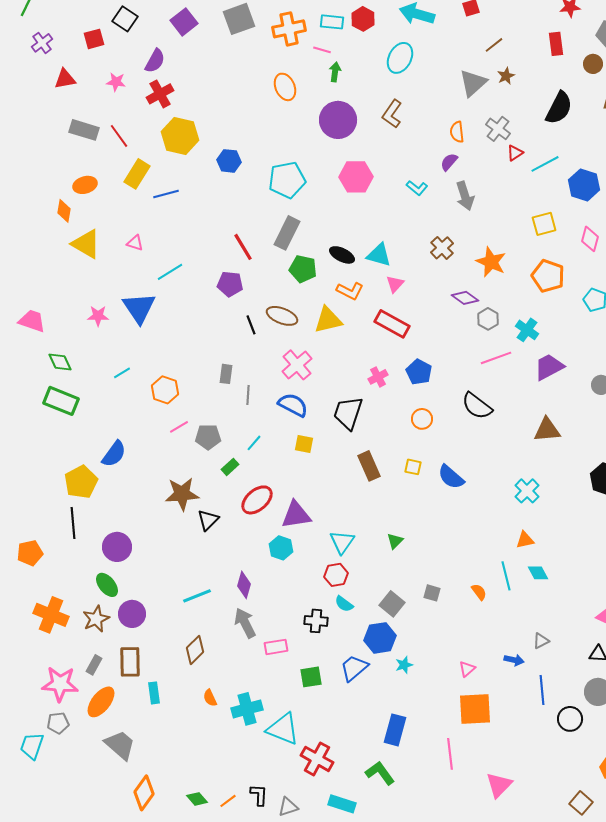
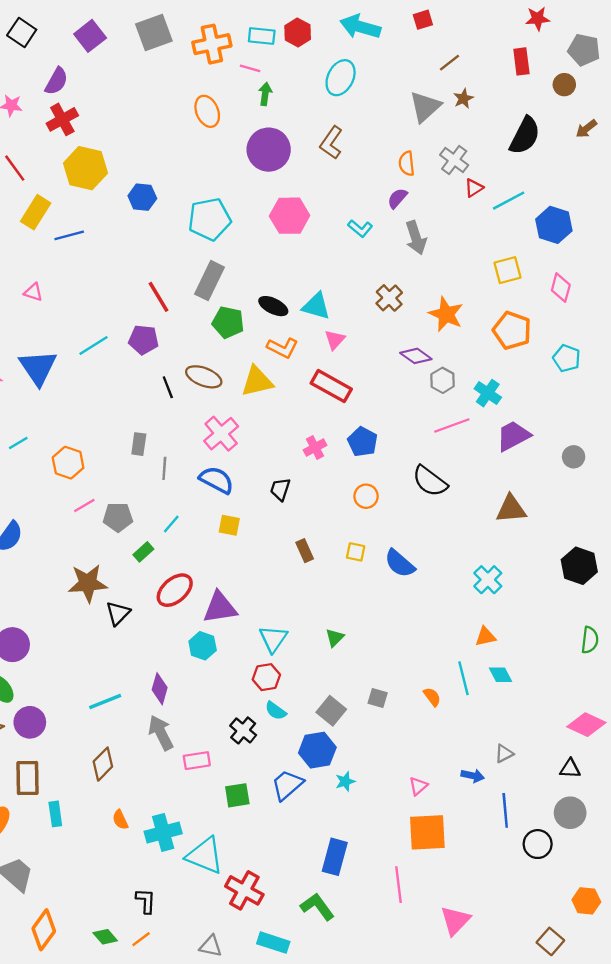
cyan line: (170, 272) -> (94, 346), moved
black trapezoid: (348, 413) -> (280, 489), size x0.6
brown rectangle: (369, 466) -> (305, 551), size x0.7
black cross: (316, 621) -> (243, 730), turned 35
black L-shape: (259, 795) -> (146, 901), moved
gray triangle: (288, 807) -> (211, 946), turned 30

